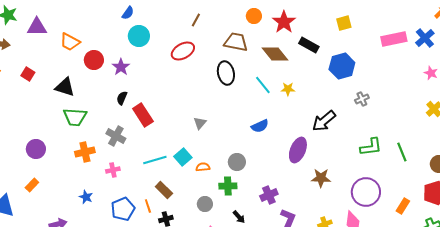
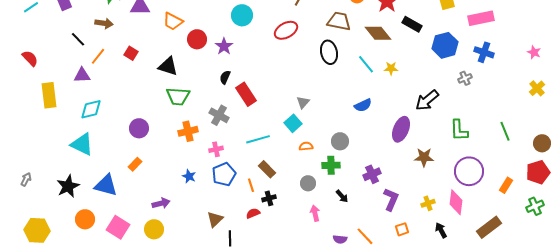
blue cross: (425, 38) -> (484, 52), moved, turned -30
pink rectangle: (394, 39) -> (481, 18), moved
green L-shape: (371, 147) -> (459, 130), moved, turned 95
cyan square: (183, 157) -> (293, 123), moved
blue pentagon: (123, 209) -> (224, 174), moved

